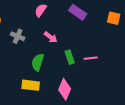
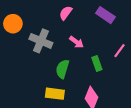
gray cross: (18, 36) -> (41, 41), size x1.5
pink line: (91, 58) -> (119, 51), moved, turned -48

